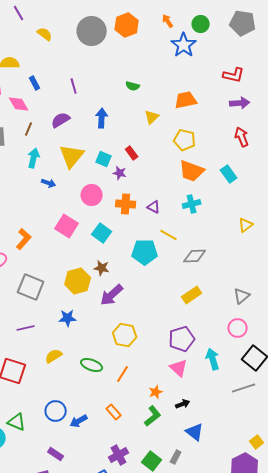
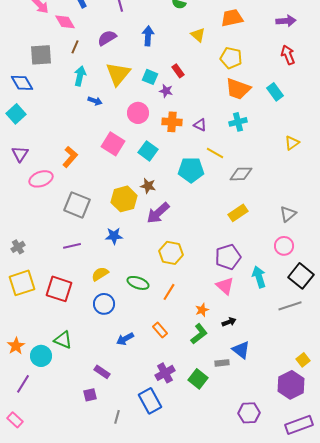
yellow triangle: (152, 117) -> (198, 35), turned -35
blue circle: (56, 411) -> (104, 304), moved
gray rectangle: (176, 457) -> (222, 363), moved, turned 56

